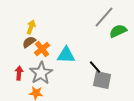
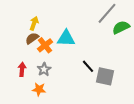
cyan triangle: (66, 55) -> (66, 38), moved
black line: (95, 67) -> (88, 66), moved
gray star: (41, 73) -> (44, 69), size x0.6

